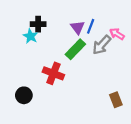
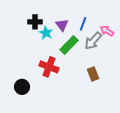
purple triangle: (78, 27) -> (62, 25), moved
cyan star: (30, 36) -> (46, 33), moved
brown rectangle: (116, 100) -> (93, 74), moved

